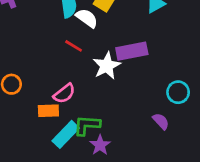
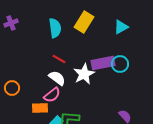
white semicircle: (87, 18) -> (57, 78), moved
cyan circle: (178, 92) -> (120, 64), moved

